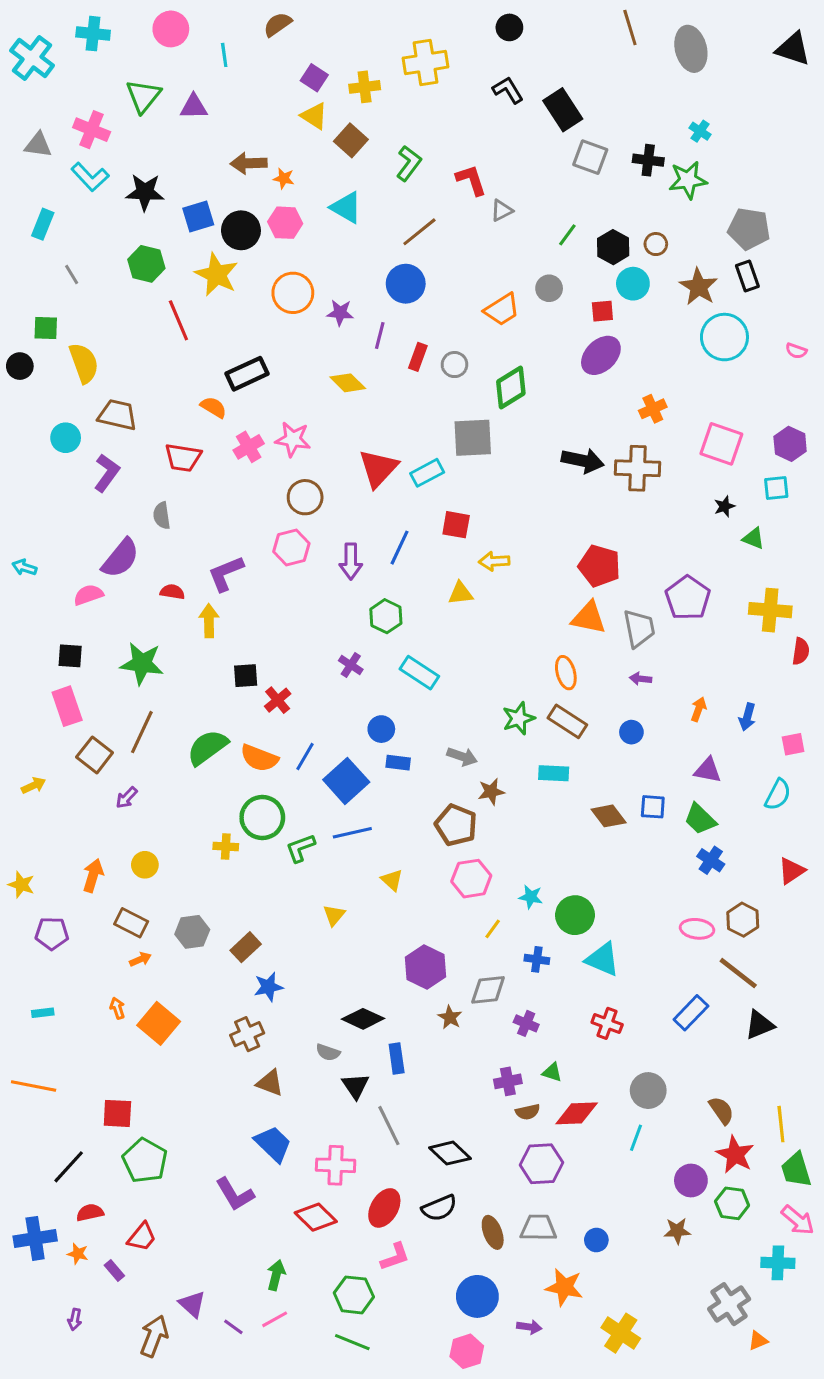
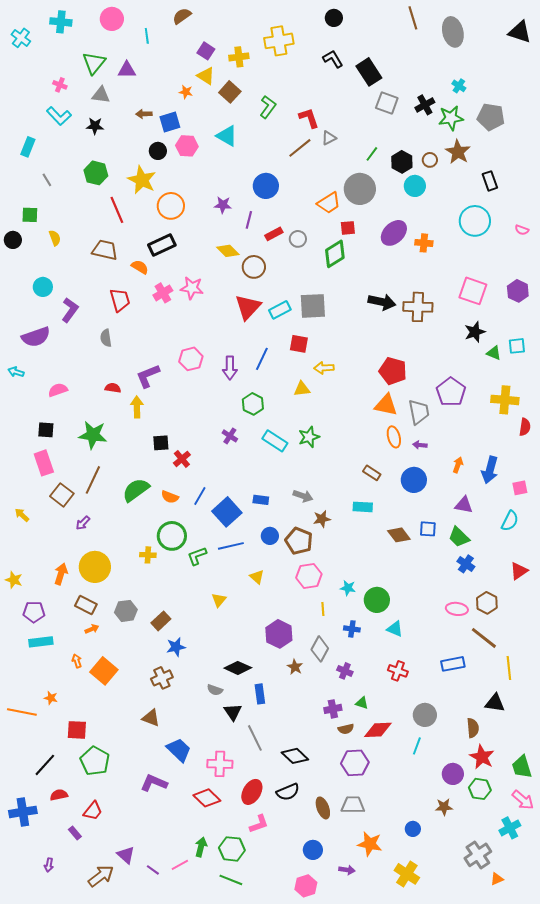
cyan cross: (32, 58) -> (21, 38), size x0.7
pink cross: (92, 130) -> (60, 85), size x0.6
gray triangle: (38, 145) -> (101, 95), moved
black cross: (648, 160) -> (425, 105), turned -36
brown arrow: (249, 163) -> (144, 114), moved, size x0.7
orange star: (284, 178) -> (186, 92), moved
black star: (145, 192) -> (95, 126), size x0.7
blue square: (198, 217) -> (170, 122), moved
gray pentagon: (749, 229) -> (491, 117), moved
black circle: (241, 230) -> (158, 151), size x0.7
brown line: (419, 232) -> (300, 148), moved
brown star: (699, 287) -> (458, 152), moved
gray circle: (549, 288) -> (360, 189), size x1.8
orange circle: (293, 293) -> (171, 206), moved
red square: (602, 311) -> (348, 228), moved
red rectangle: (418, 357) -> (274, 234), turned 42
yellow semicircle: (84, 363) -> (55, 238), size x0.6
orange cross: (653, 409) -> (424, 243), moved, turned 30
brown trapezoid: (117, 415) -> (105, 250), moved
gray square: (473, 438) -> (313, 306), moved
red trapezoid: (183, 458) -> (120, 300), turned -115
cyan square: (776, 488) -> (517, 346), moved
brown circle: (305, 497) -> (254, 267), moved
black star: (724, 506) -> (475, 332), size x1.5
purple semicircle: (120, 558) -> (36, 337), moved, turned 32
orange ellipse: (566, 673) -> (394, 437), moved
blue arrow: (747, 717) -> (490, 470), size x1.5
green star: (519, 718) -> (309, 437), moved
brown rectangle: (567, 721) -> (372, 473), size x0.7
blue circle: (381, 729) -> (270, 536), moved
blue circle: (631, 732) -> (414, 480), size x1.6
orange semicircle: (259, 758) -> (170, 497), size x0.7
yellow arrow: (34, 785) -> (22, 515), turned -112
yellow circle: (145, 865) -> (95, 567), size x1.8
yellow line: (493, 929) -> (323, 609), turned -40
cyan triangle: (602, 959) -> (395, 629), size x0.7
gray diamond: (488, 990) -> (320, 649), turned -55
cyan rectangle: (43, 1013) -> (41, 642), moved, size x1.6
blue rectangle: (691, 1013) -> (453, 664), turned 35
black triangle: (760, 1025) -> (495, 703), moved, turned 30
brown triangle: (270, 1083) -> (151, 718), moved
brown semicircle: (721, 1110) -> (473, 728), turned 30
yellow line: (781, 1124) -> (509, 668), moved
purple L-shape: (235, 1194) -> (154, 783), turned 144
blue circle: (596, 1240) -> (413, 829), moved
orange star: (78, 1254) -> (51, 698), moved
cyan cross: (778, 1263) -> (510, 828), turned -30
green arrow: (276, 1275) -> (201, 847), moved
blue circle: (477, 1296) -> (313, 850), size x0.7
brown arrow: (154, 1336) -> (101, 876), turned 32

